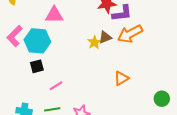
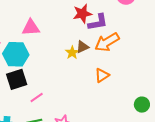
black square: (37, 66) -> (17, 79), size x1.5
orange triangle: (121, 78) -> (102, 75), moved

